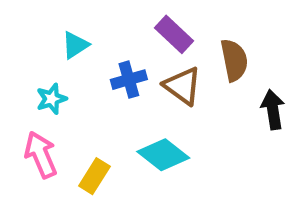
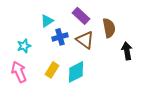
cyan triangle: (75, 45) -> (47, 21), moved
cyan diamond: (163, 155) -> (76, 72), turned -65
yellow rectangle: (94, 176) -> (52, 70), moved

